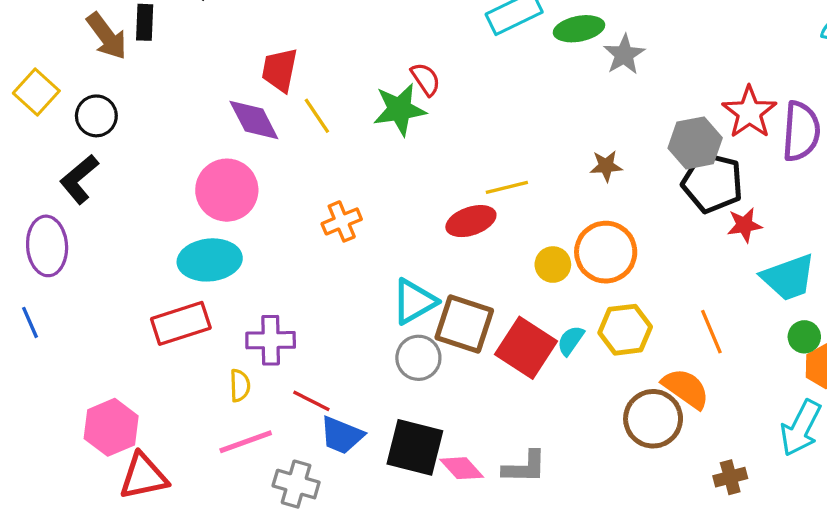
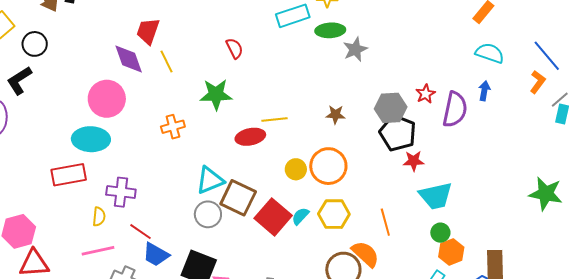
green star: (400, 109) -> (216, 94), moved
red star: (749, 112) -> (426, 94), size x0.6

